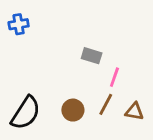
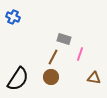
blue cross: (19, 24) -> (13, 17), turned 32
brown line: (106, 104) -> (53, 57), moved

